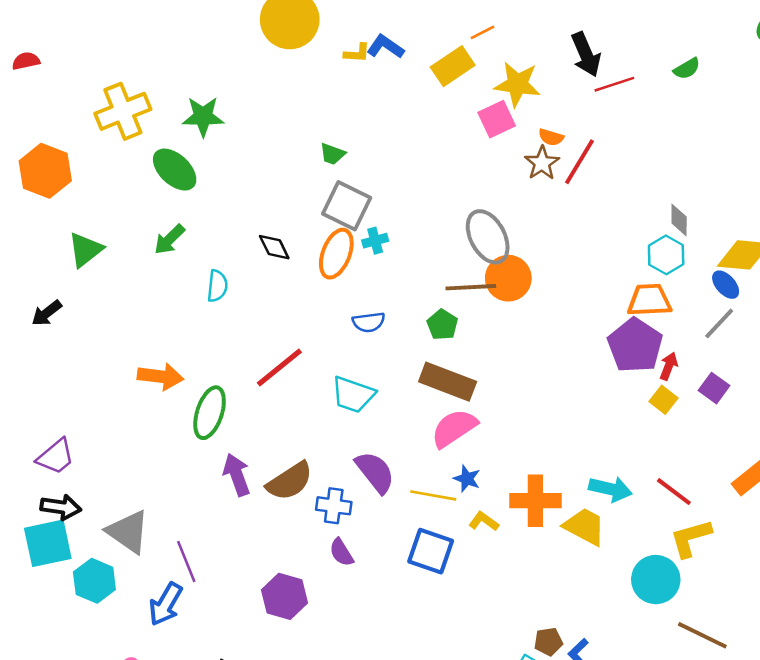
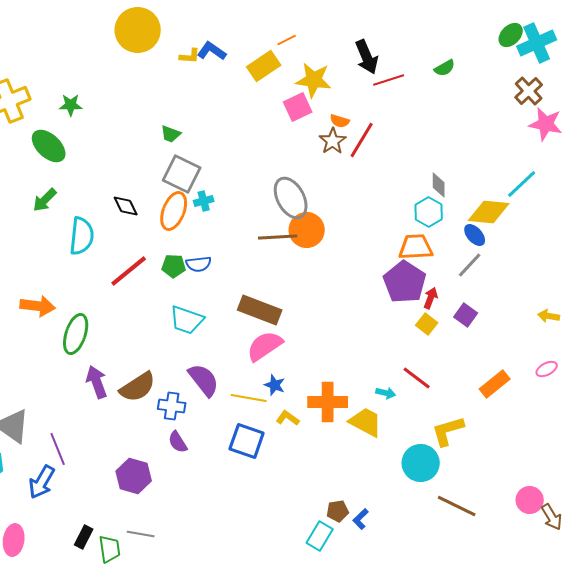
green star: (203, 116) -> (71, 105), size x0.7
cyan semicircle: (217, 286) -> (82, 236), size x1.5
green pentagon: (442, 325) -> (174, 266), moved, turned -30
red line: (279, 367) -> (129, 271), moved
cyan arrow: (610, 489) -> (386, 393), size x0.6
red line: (674, 492) -> (417, 378), moved

